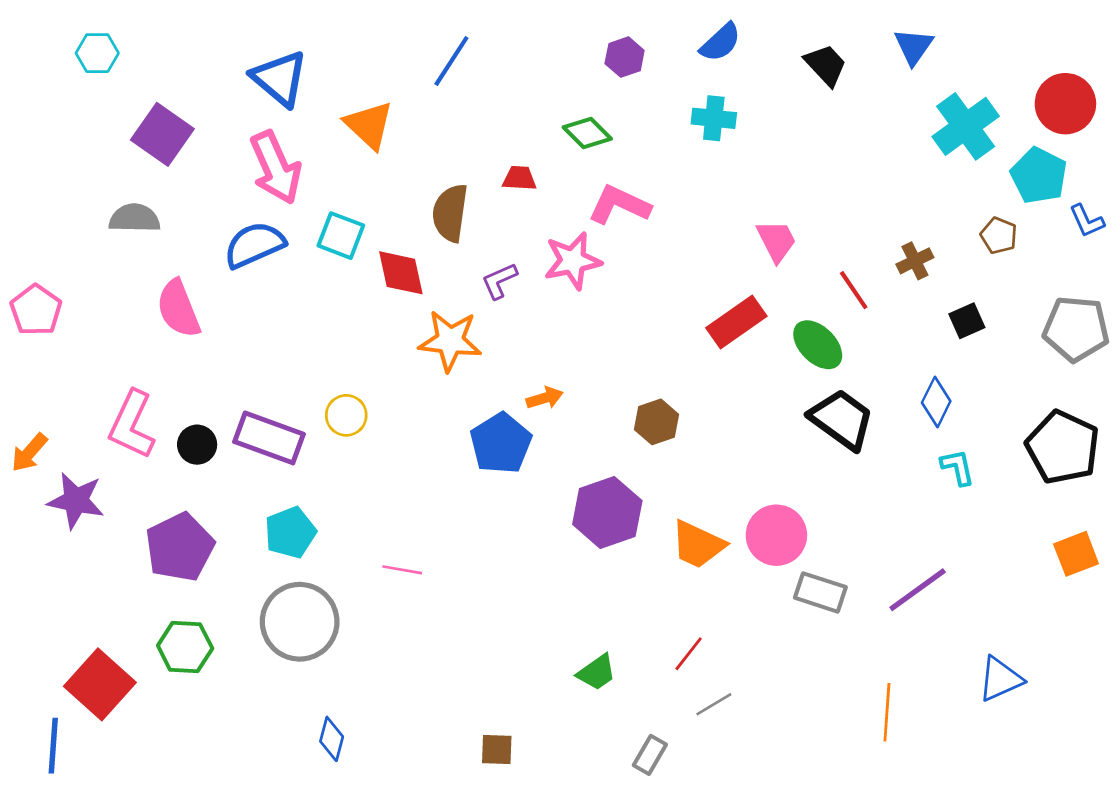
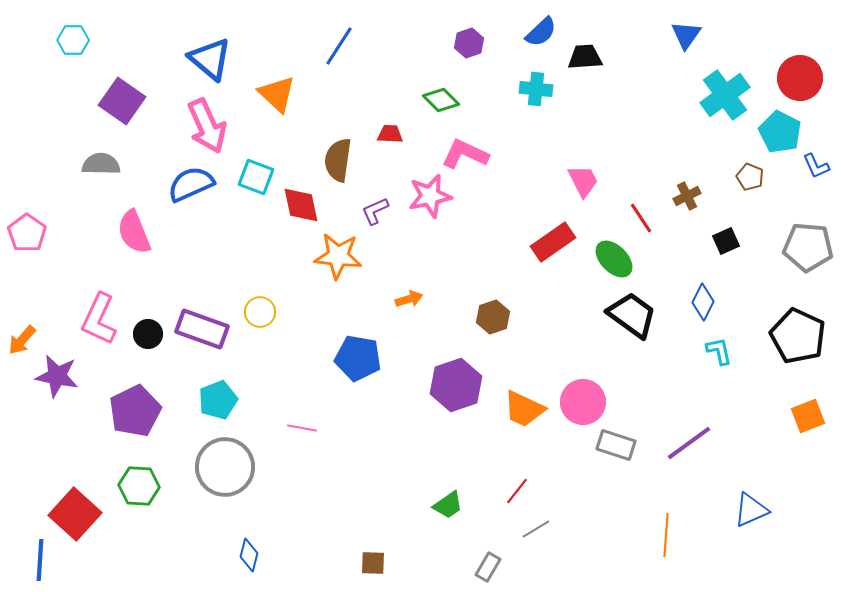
black trapezoid: (826, 65) -> (585, 57), moved, turned -51
blue pentagon: (501, 443) -> (358, 358), moved, turned -30

